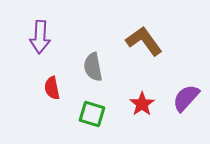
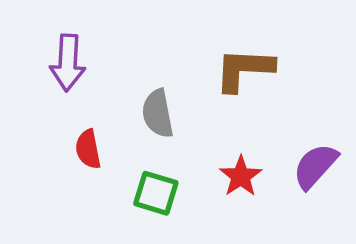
brown L-shape: (144, 41) -> (244, 69), turned -51

